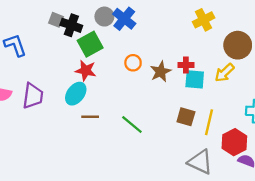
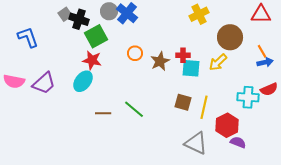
gray square: (56, 20) -> (65, 14), turned 32
purple trapezoid: (33, 96) -> (44, 83), turned 40
brown line: (90, 117) -> (103, 113), moved

